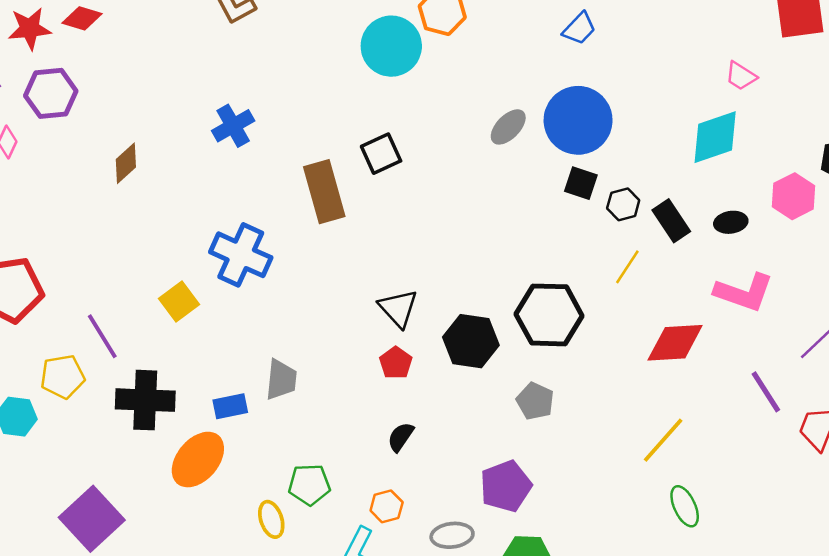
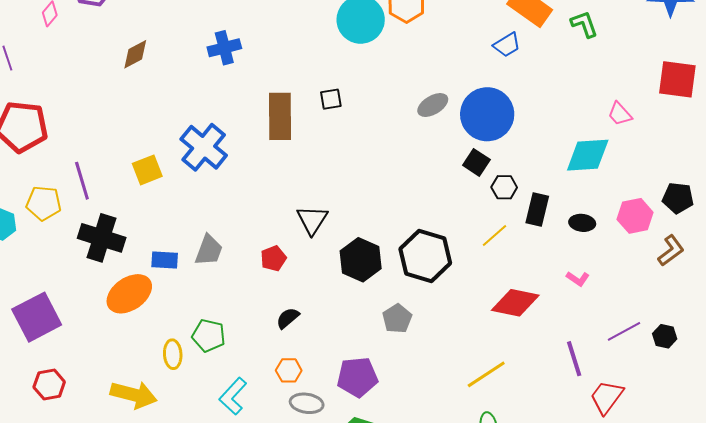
black square: (381, 154) -> (331, 99), size x0.7
black rectangle: (671, 221) -> (537, 210), turned 32
pink L-shape: (744, 292) -> (578, 279), size x0.5
red pentagon: (396, 363) -> (273, 258), moved
orange hexagon: (387, 506) -> (289, 370), moved

